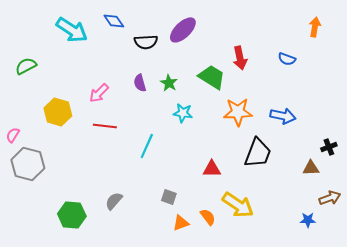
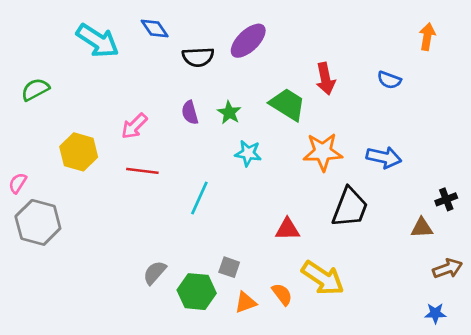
green hexagon: (72, 215) -> (197, 292), moved
blue star: (308, 220) -> (435, 313), moved

